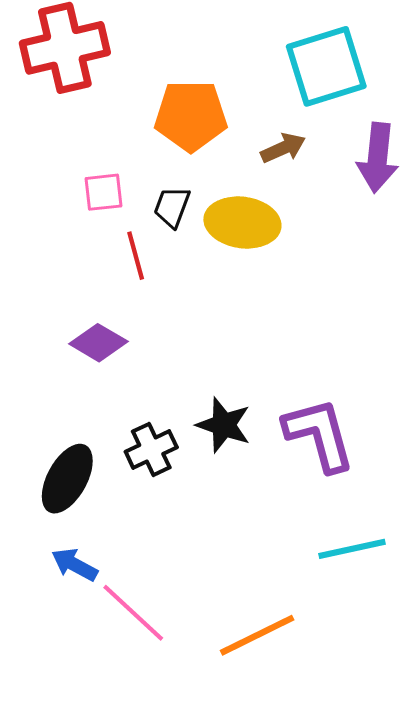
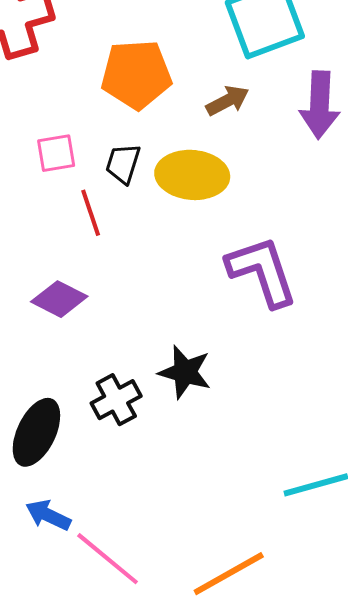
purple L-shape: (319, 435) -> (262, 271), moved

